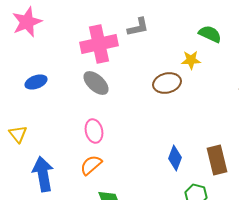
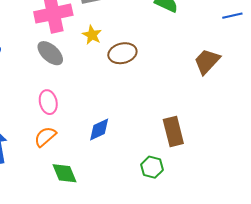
yellow star: (191, 60) -> (92, 35), moved, turned 30
blue diamond: (175, 158) -> (99, 130), moved, turned 45

